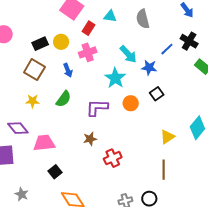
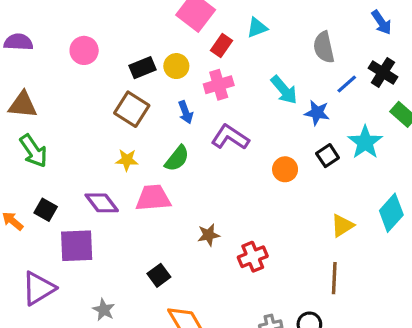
cyan triangle: (110, 16) -> (257, 28), turned -32
gray semicircle: (143, 19) -> (324, 47), moved
cyan star: (115, 78) -> (365, 142), moved
purple L-shape: (97, 108) -> (230, 137), moved, turned 30
brown star: (90, 139) -> (209, 235), moved
pink trapezoid: (44, 143) -> (153, 198), moved

